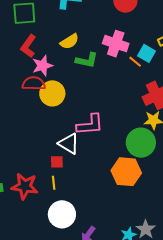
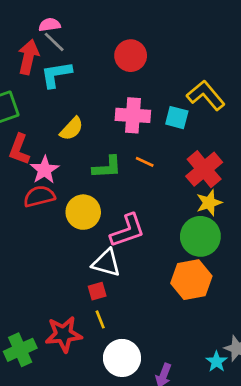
green L-shape: (87, 60) -> (107, 167), moved
orange line: (135, 62) -> (145, 162), moved
yellow circle: (52, 93) -> (83, 212), moved

